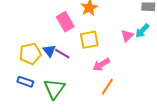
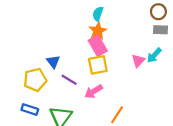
pink rectangle: (65, 22) -> (98, 46), moved
blue triangle: (49, 51) -> (53, 62), moved
pink arrow: (101, 65) -> (94, 91), moved

